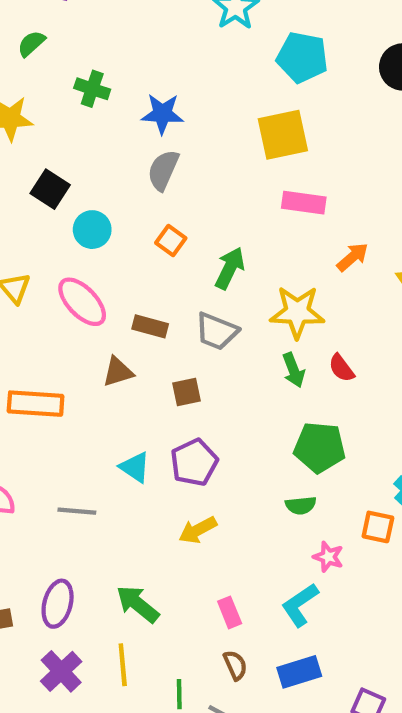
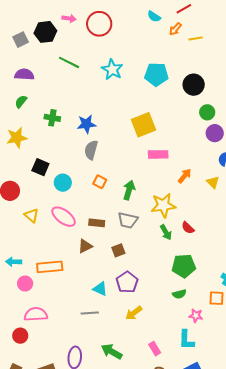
cyan pentagon: (302, 57) -> (156, 74), moved
gray line: (77, 511) -> (90, 313), moved
cyan L-shape: (300, 605) -> (186, 340), turned -45

